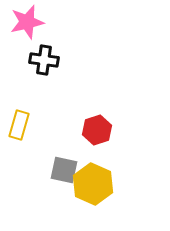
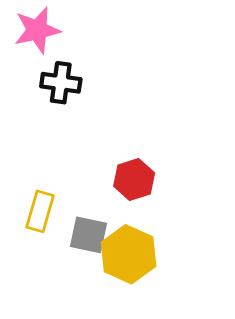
yellow rectangle: (19, 125) -> (40, 211), moved

